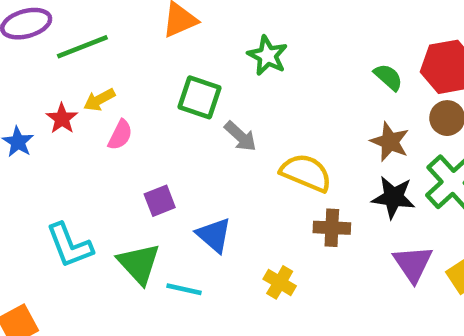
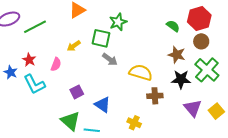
green star: (267, 56) -> (118, 22), turned 30
green square: (199, 97) -> (101, 38), moved
yellow arrow: (99, 100) -> (74, 46), moved
cyan L-shape: (69, 245) -> (34, 84), moved

